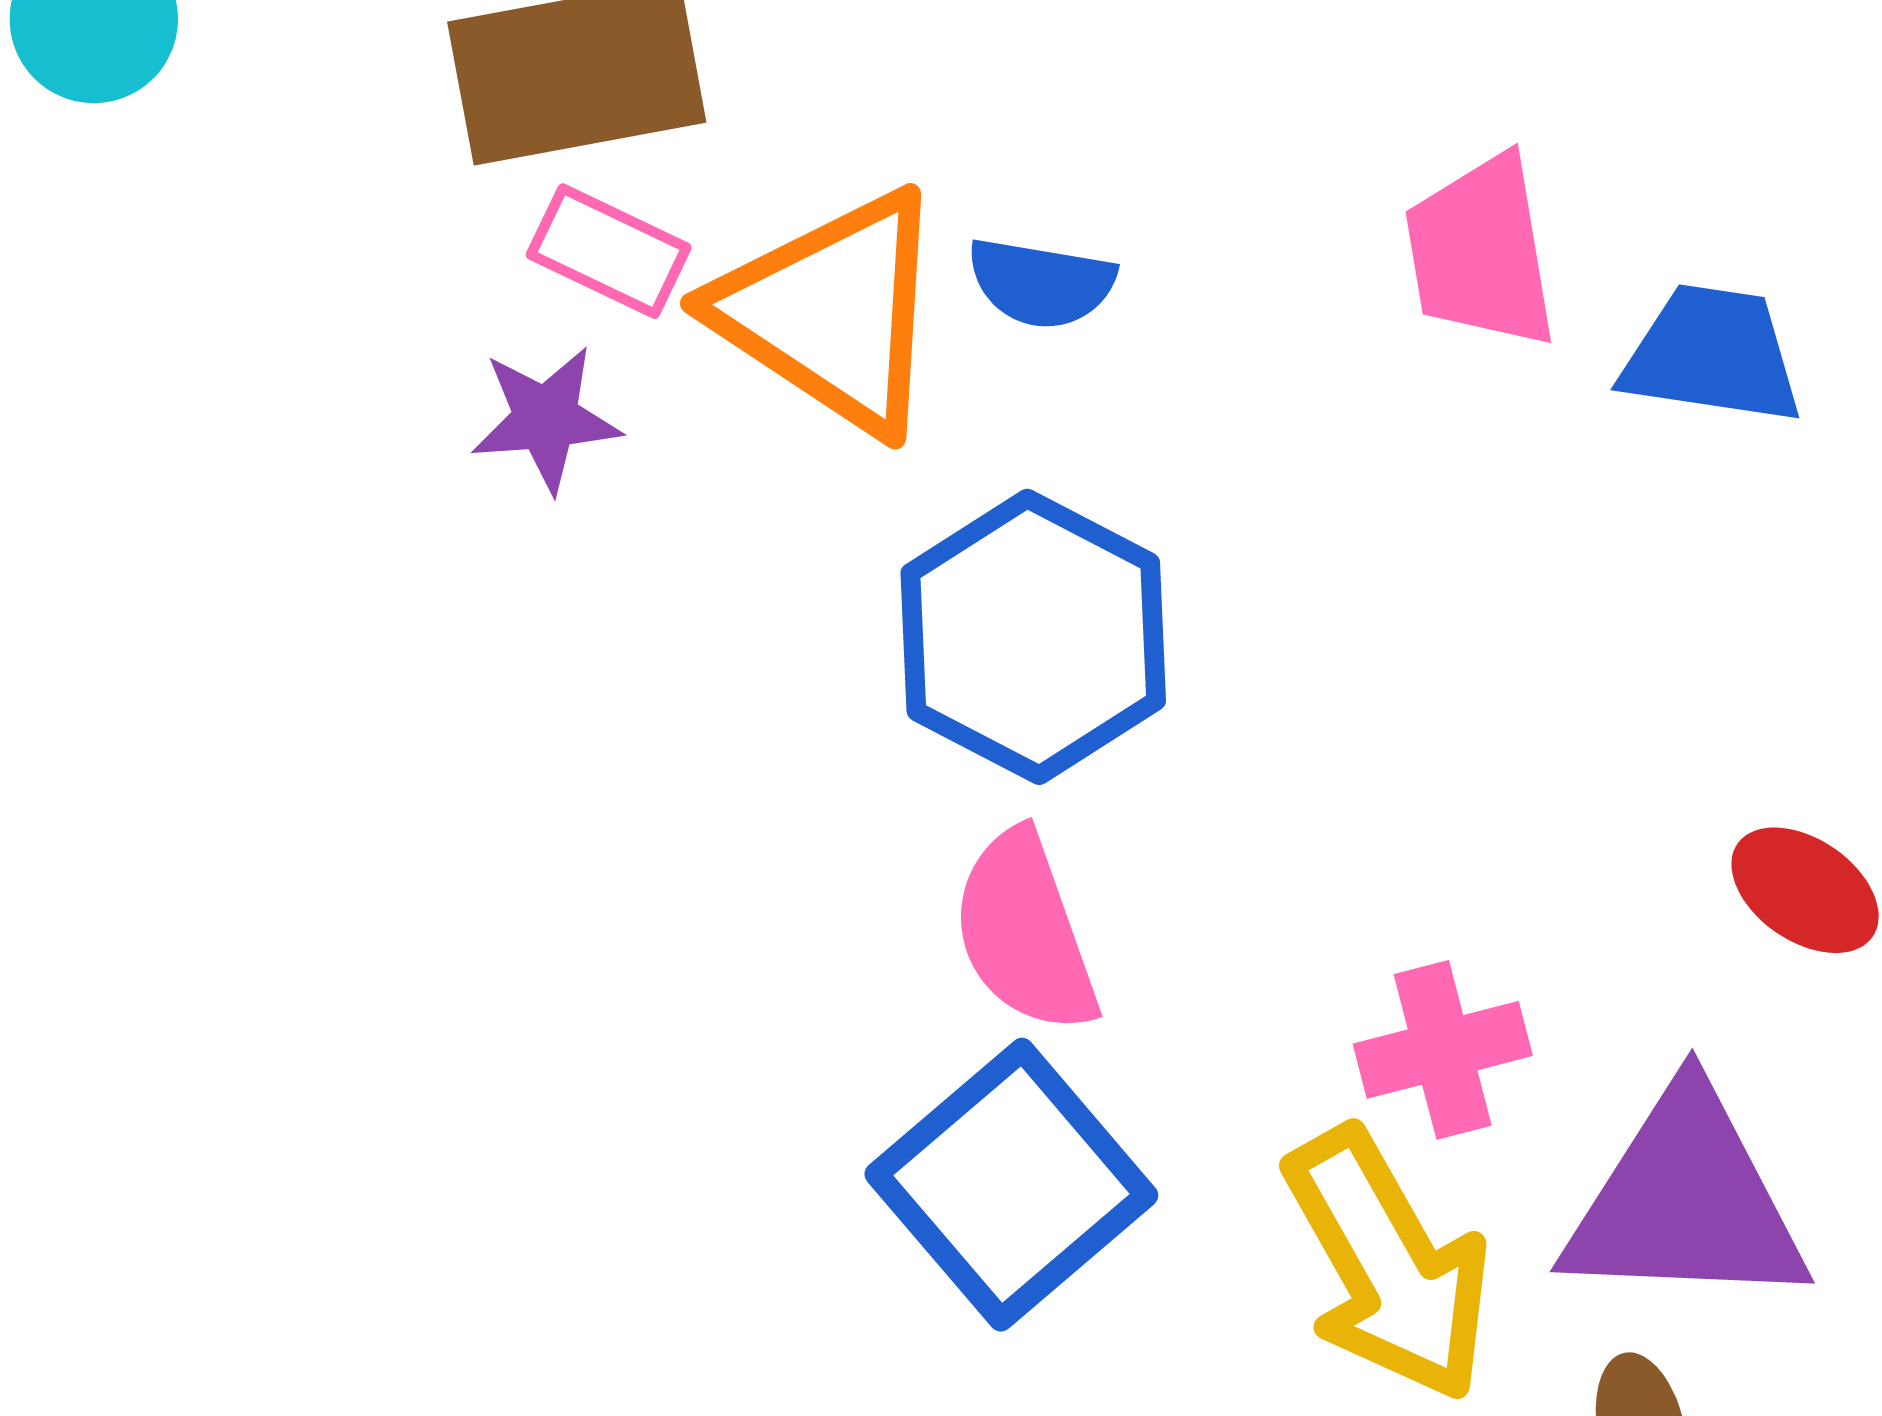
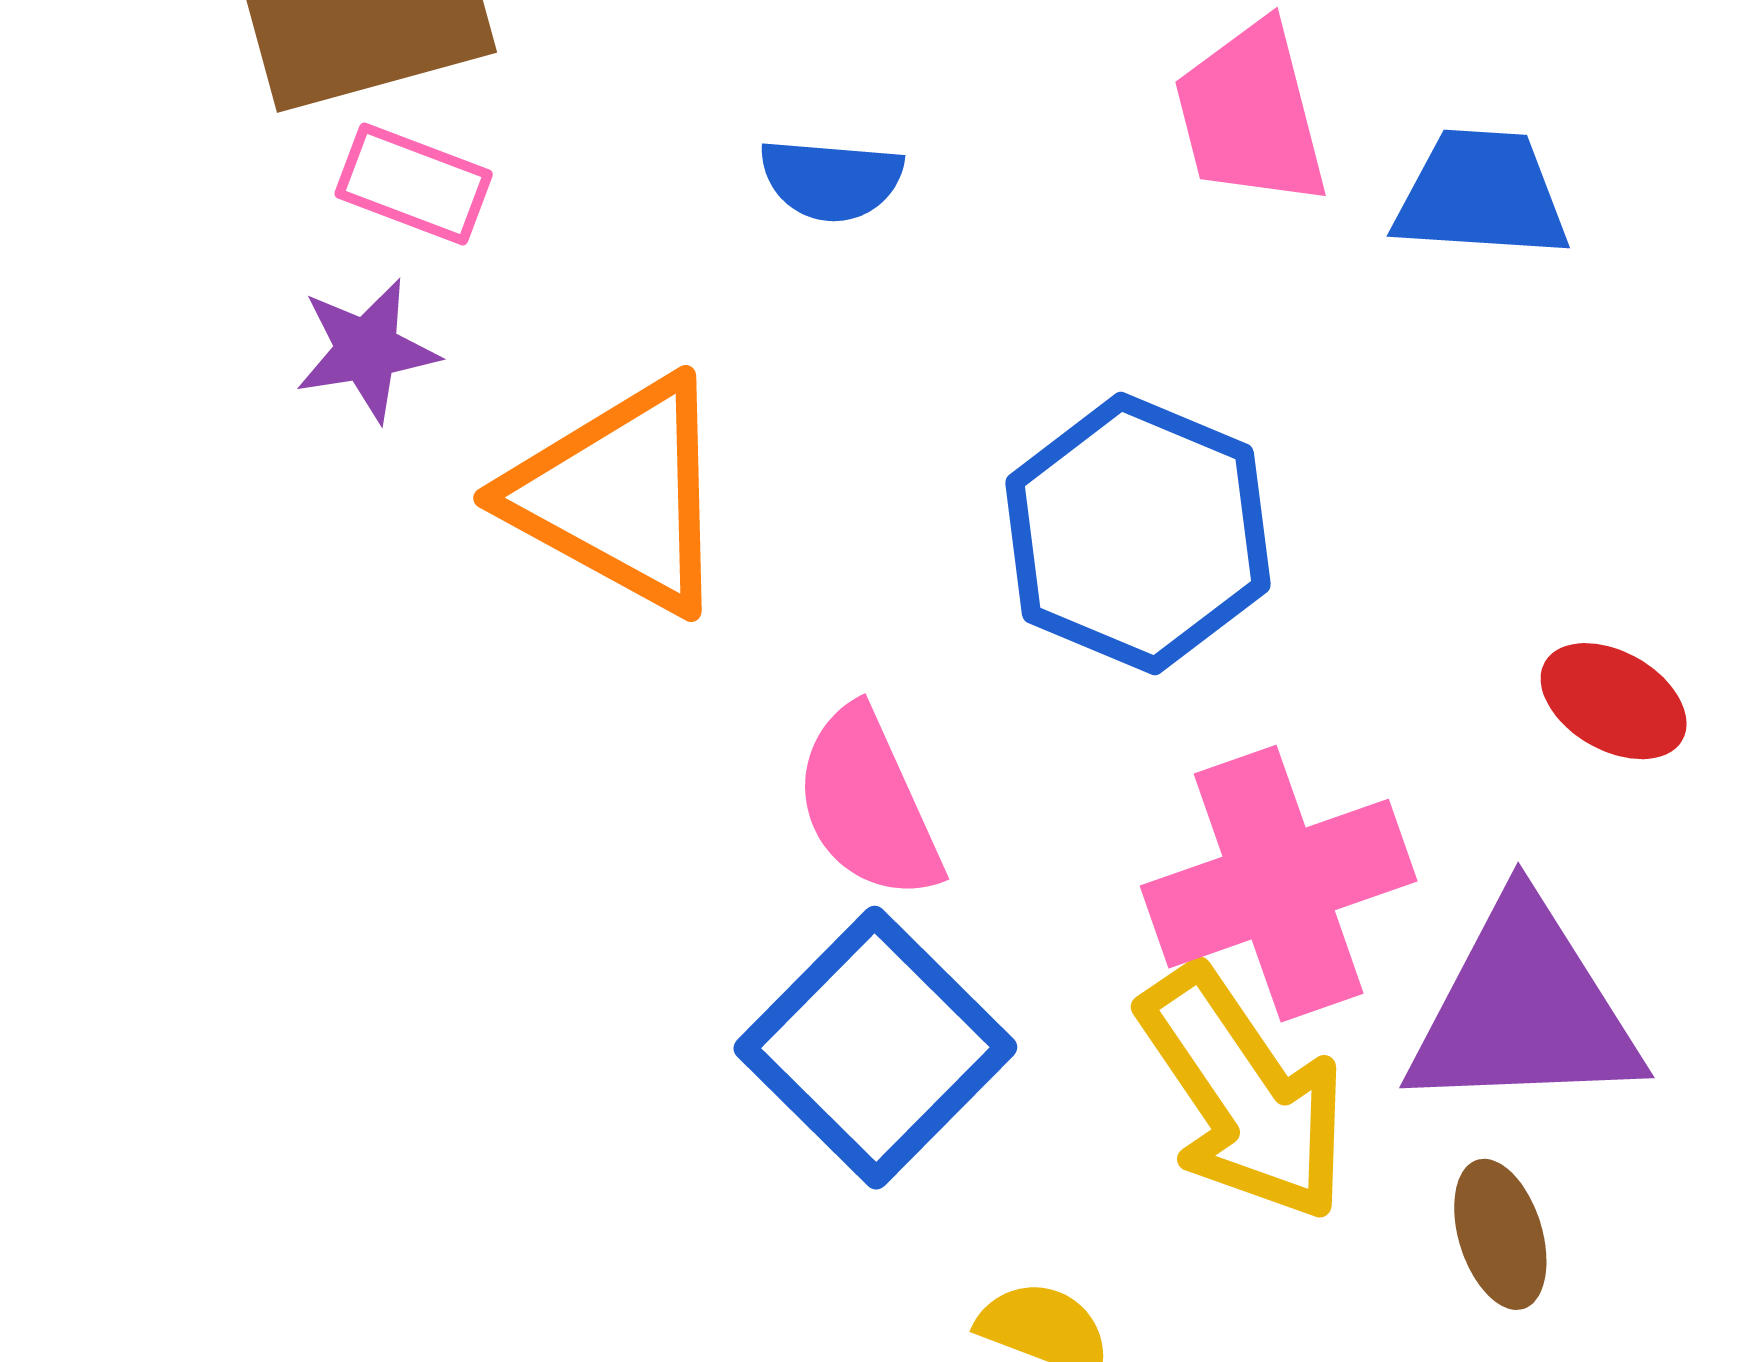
orange triangle: (832, 312) -> (620, 495), moved
blue hexagon: (1033, 637) -> (1138, 534), moved
pink cross: (1443, 1050) -> (1279, 884), size x1.6

